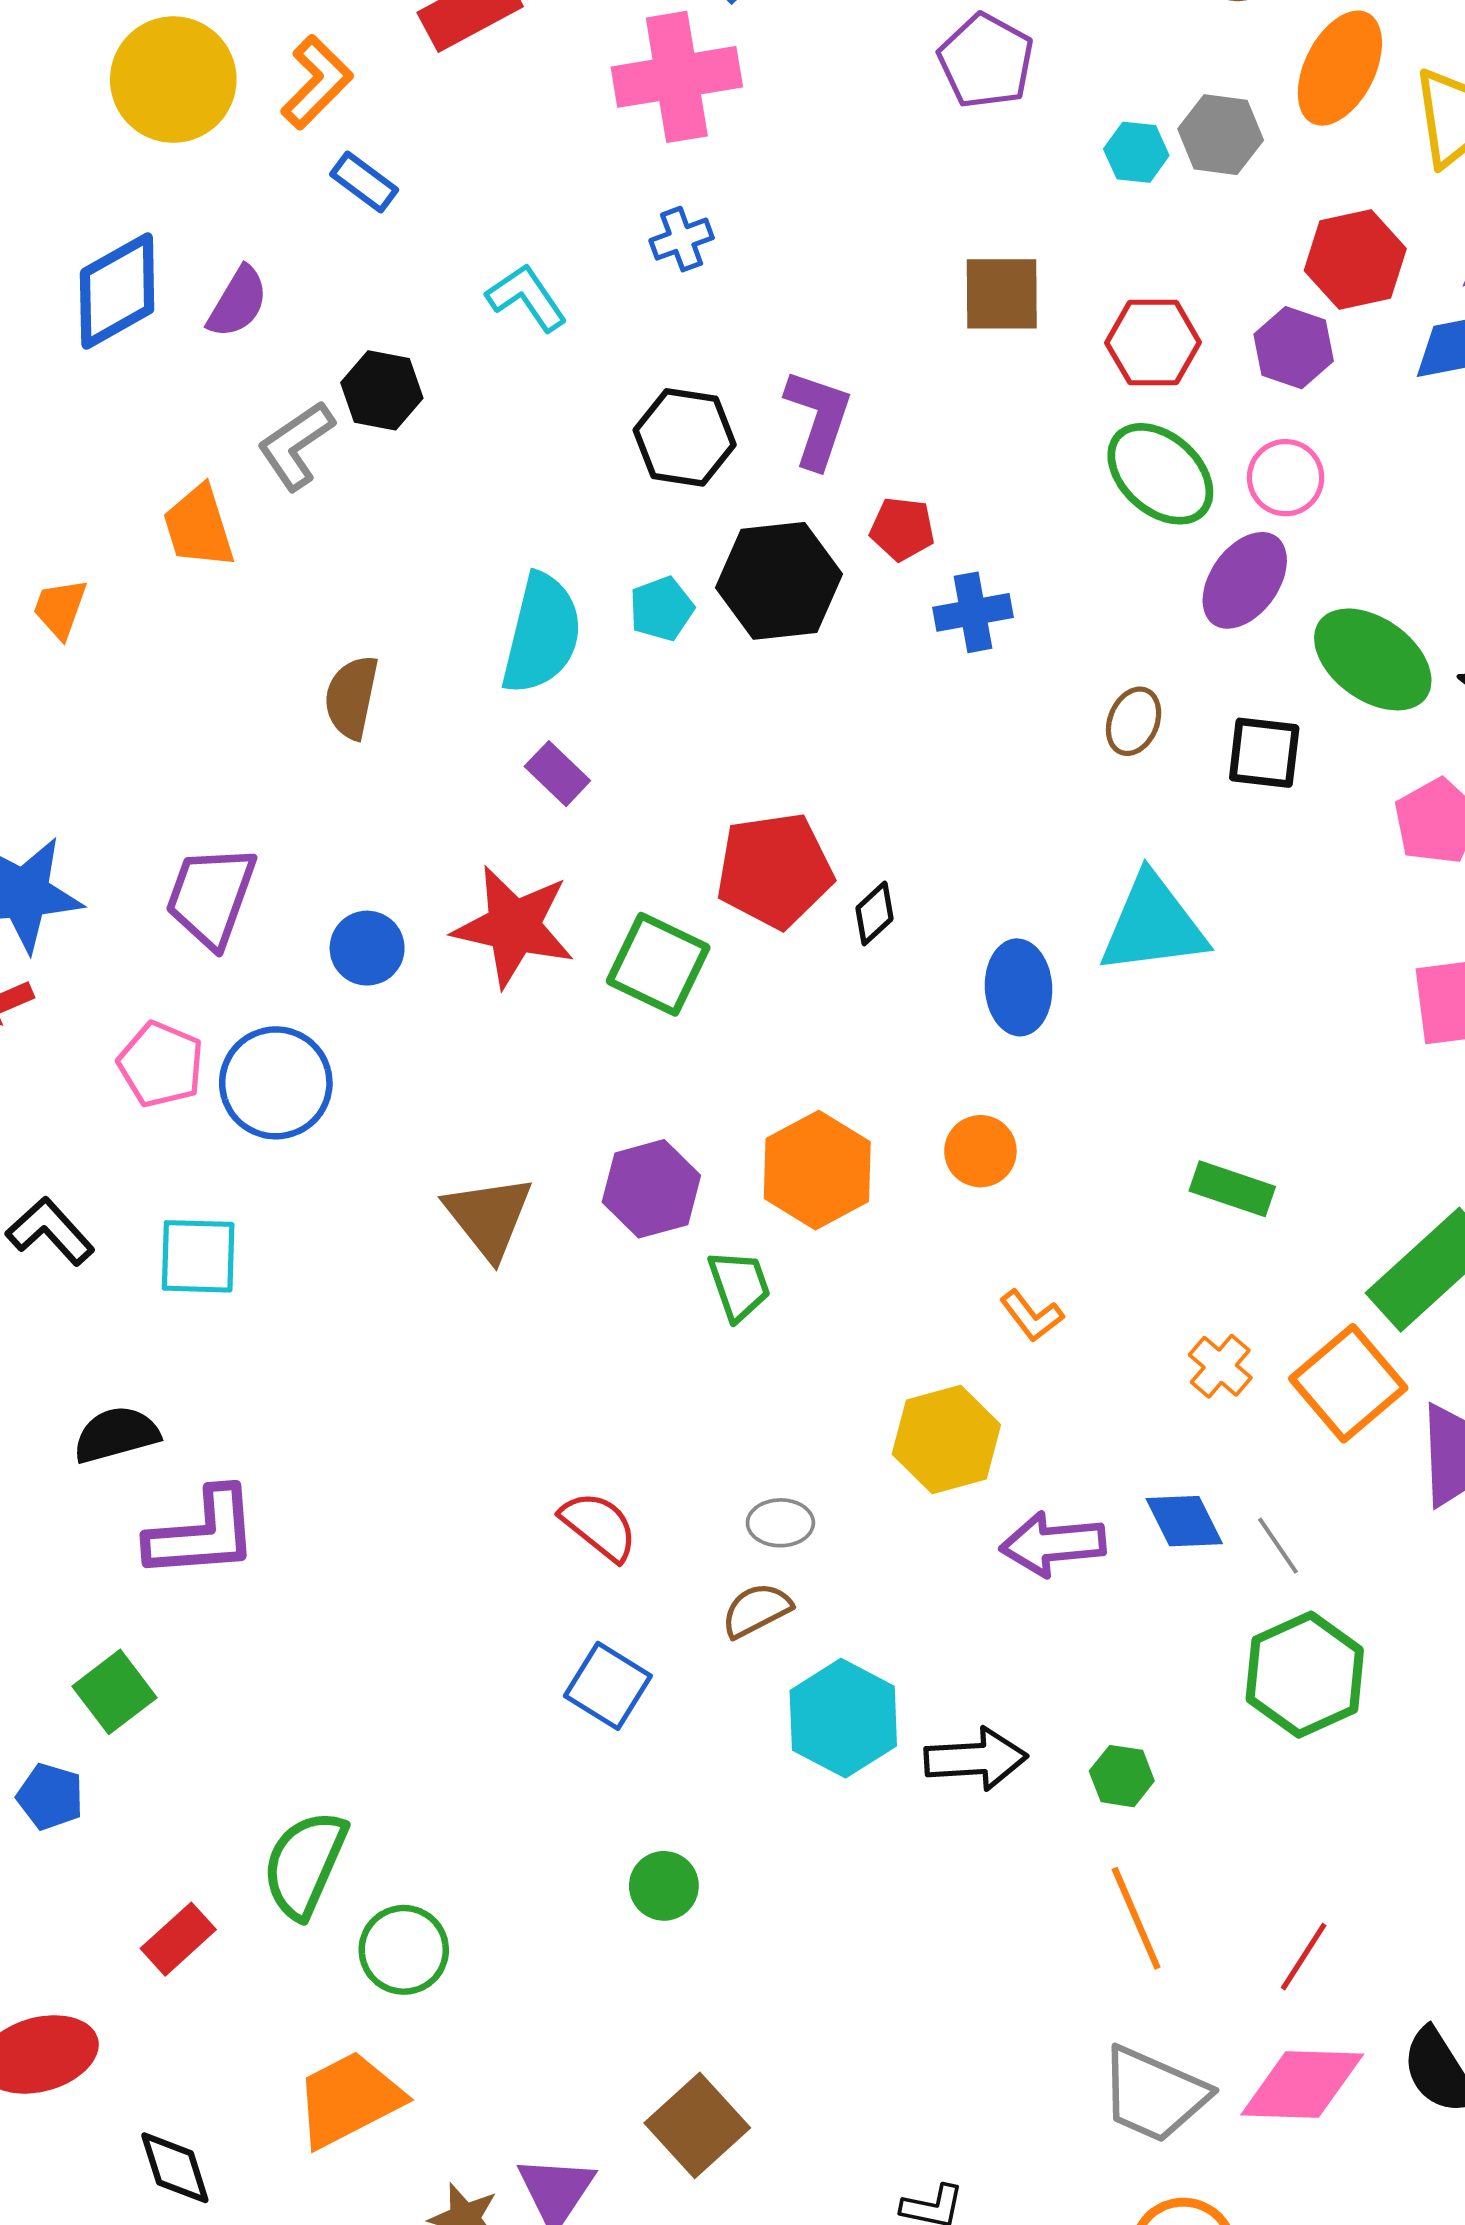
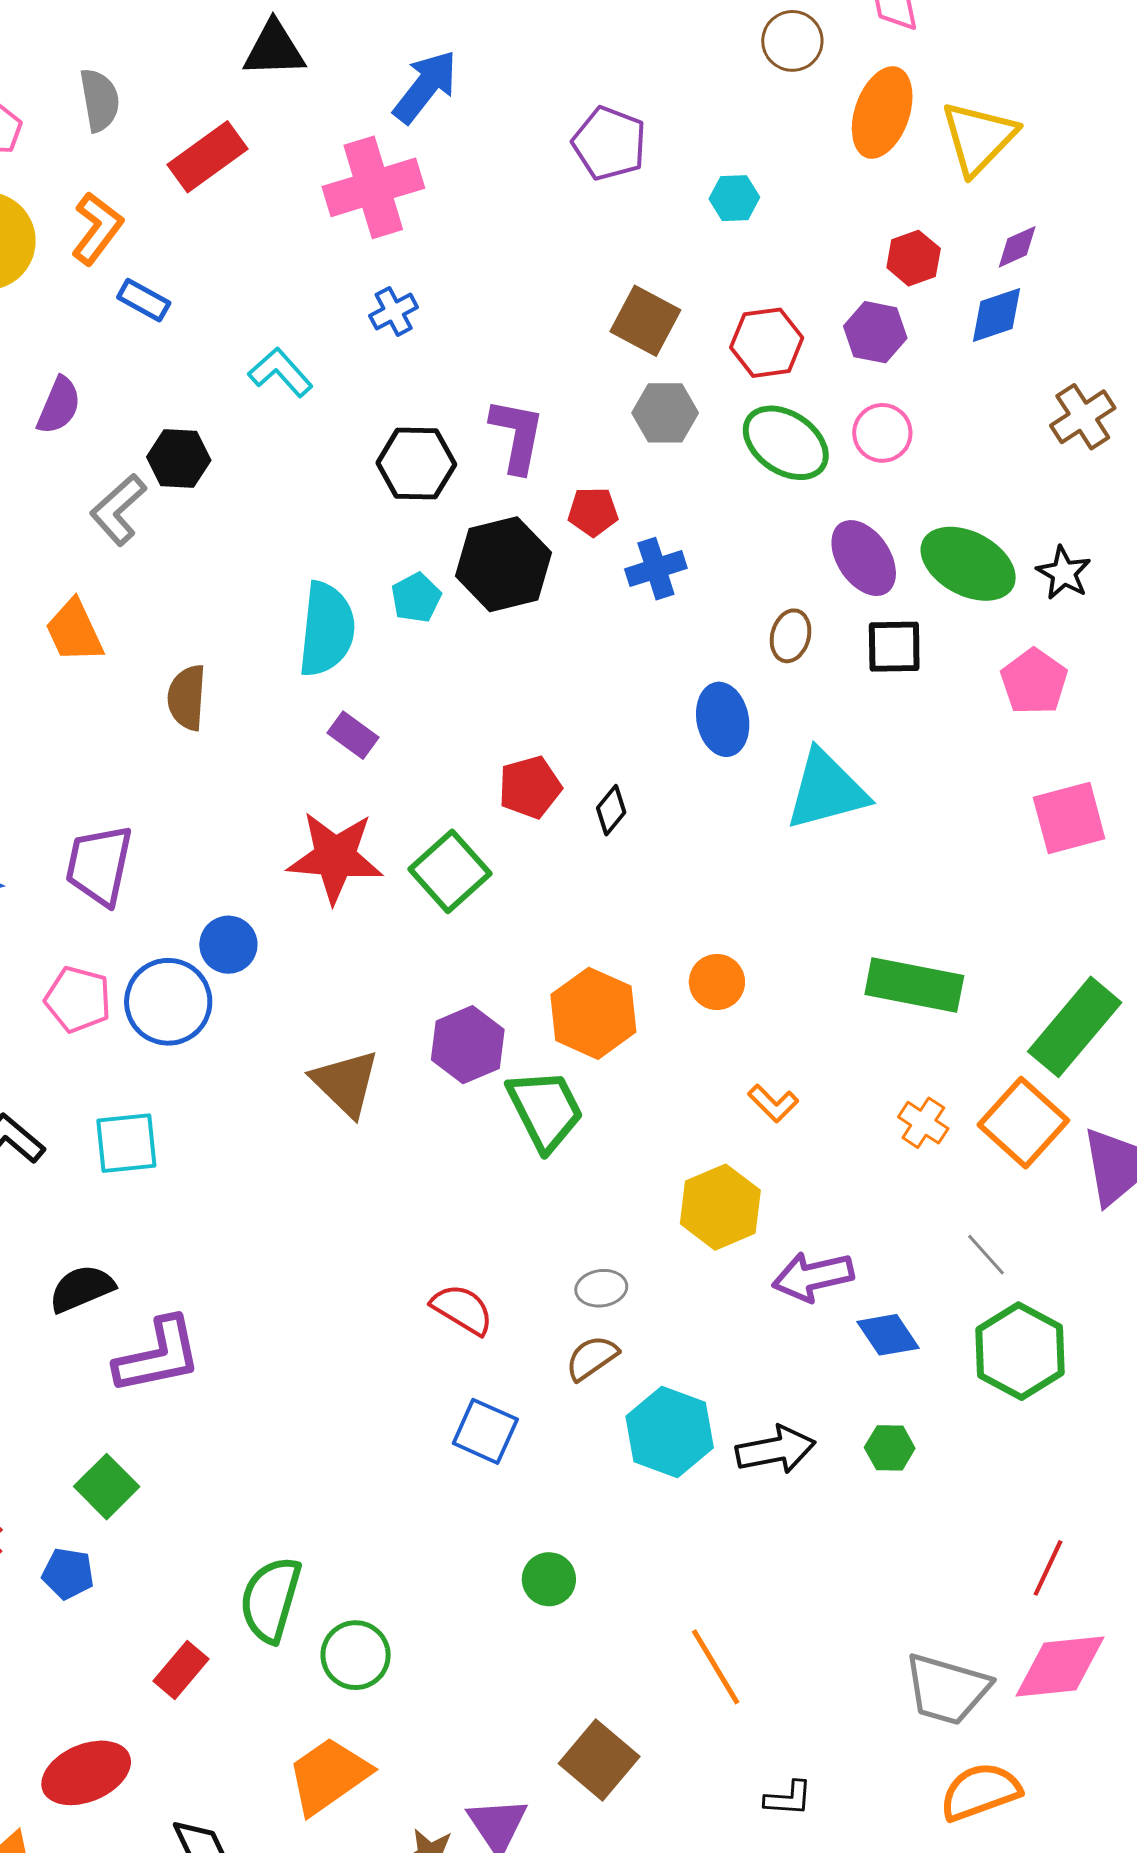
gray hexagon: (1221, 135) -> (665, 413), moved
red hexagon: (1355, 260) -> (914, 258), size x0.7
brown square: (1002, 294) -> (645, 321), turned 36
orange trapezoid: (199, 527) -> (74, 631), moved
purple ellipse: (1245, 580) -> (864, 558), moved, turned -62
red pentagon: (775, 870) -> (530, 787), size x0.7
blue circle: (367, 948) -> (228, 945), moved
green square: (658, 964) -> (450, 871), turned 30
blue ellipse: (1019, 987) -> (723, 719), moved
green rectangle: (1232, 1189) -> (914, 985), size x1.5
green trapezoid: (739, 1285) -> (545, 1110), size x1.5
blue diamond: (1184, 1521) -> (888, 1335), moved
orange line: (1136, 1918) -> (716, 1667), moved

